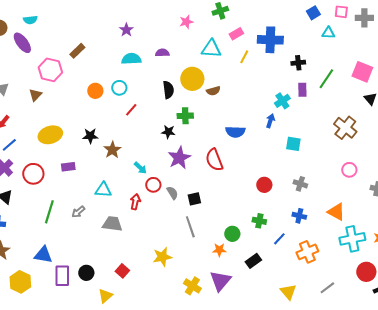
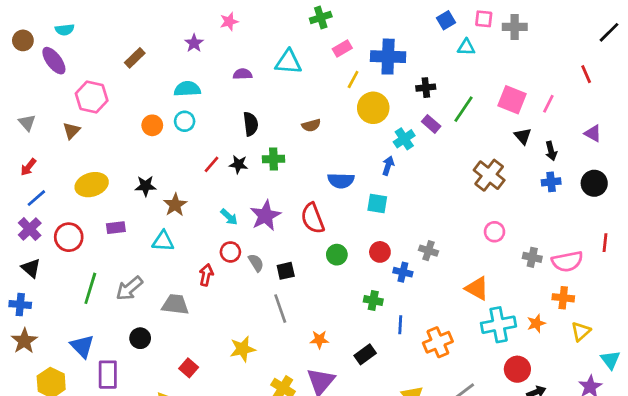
pink star: (186, 22) -> (229, 22), moved
cyan triangle: (211, 49) -> (288, 62), moved
brown rectangle: (77, 51) -> (135, 58), moved
cyan semicircle: (131, 59) -> (187, 89), moved
yellow circle: (192, 79) -> (373, 108), moved
purple rectangle: (302, 90) -> (431, 124), turned -48
red line: (131, 110) -> (212, 164), moved
black star: (168, 132) -> (238, 164), moved
cyan square: (293, 144) -> (377, 203), moved
cyan arrow: (140, 168) -> (229, 217), moved
cyan triangle: (103, 190) -> (163, 241), moved
gray arrow: (78, 212) -> (129, 288), size x1.5
blue cross: (299, 216) -> (403, 272), moved
green circle: (232, 234) -> (337, 255), moved
blue line: (279, 239) -> (400, 325), turned -40
blue triangle: (43, 255) -> (82, 346), turned 36
black circle: (86, 273) -> (140, 338), moved

